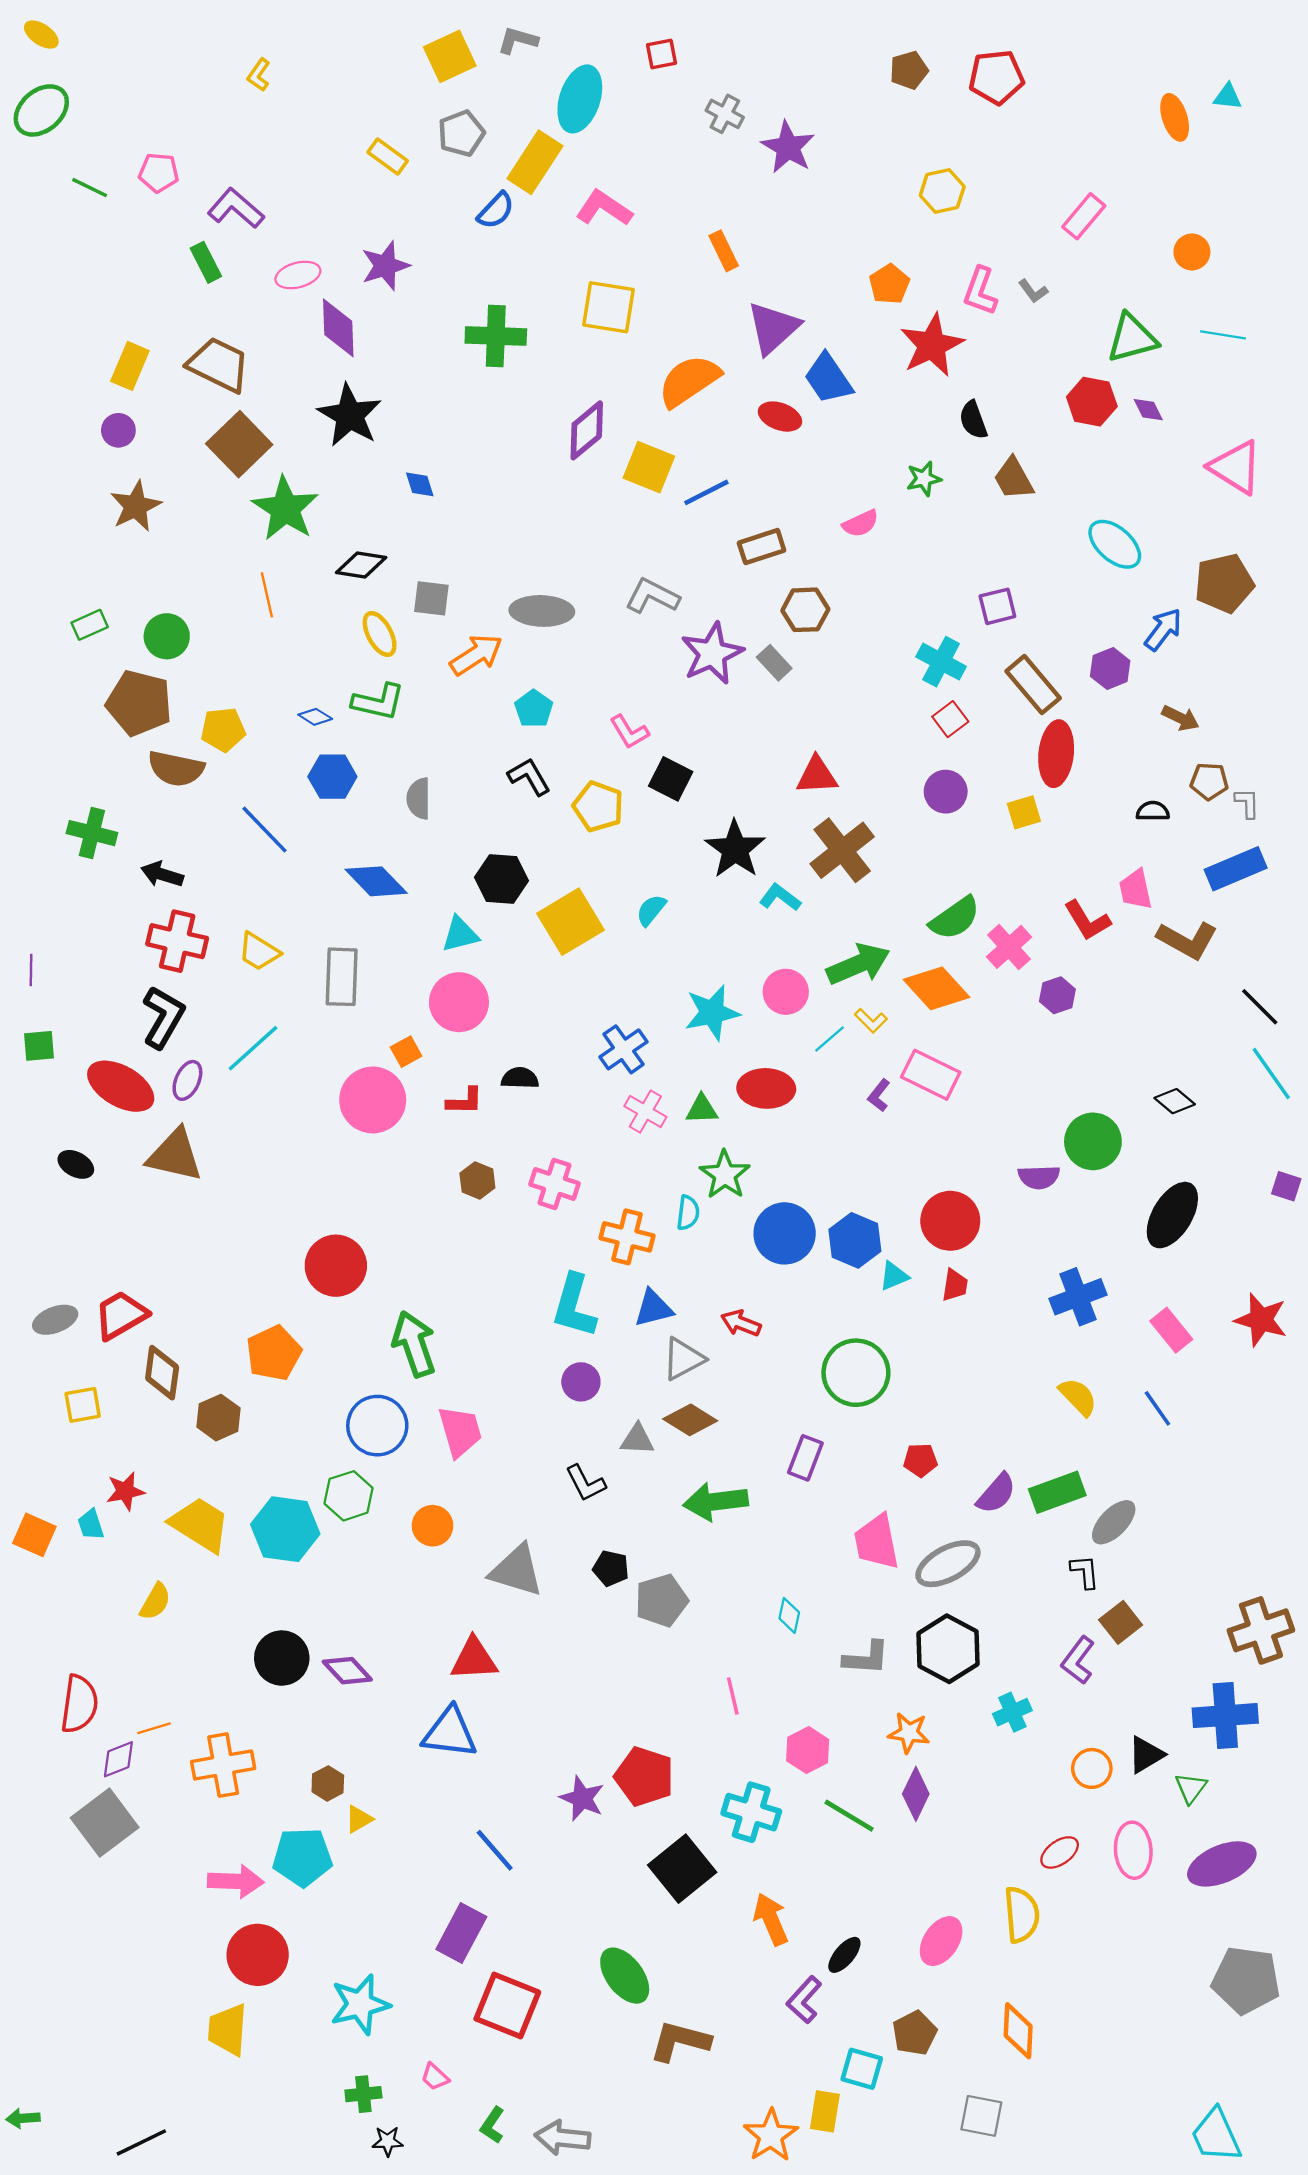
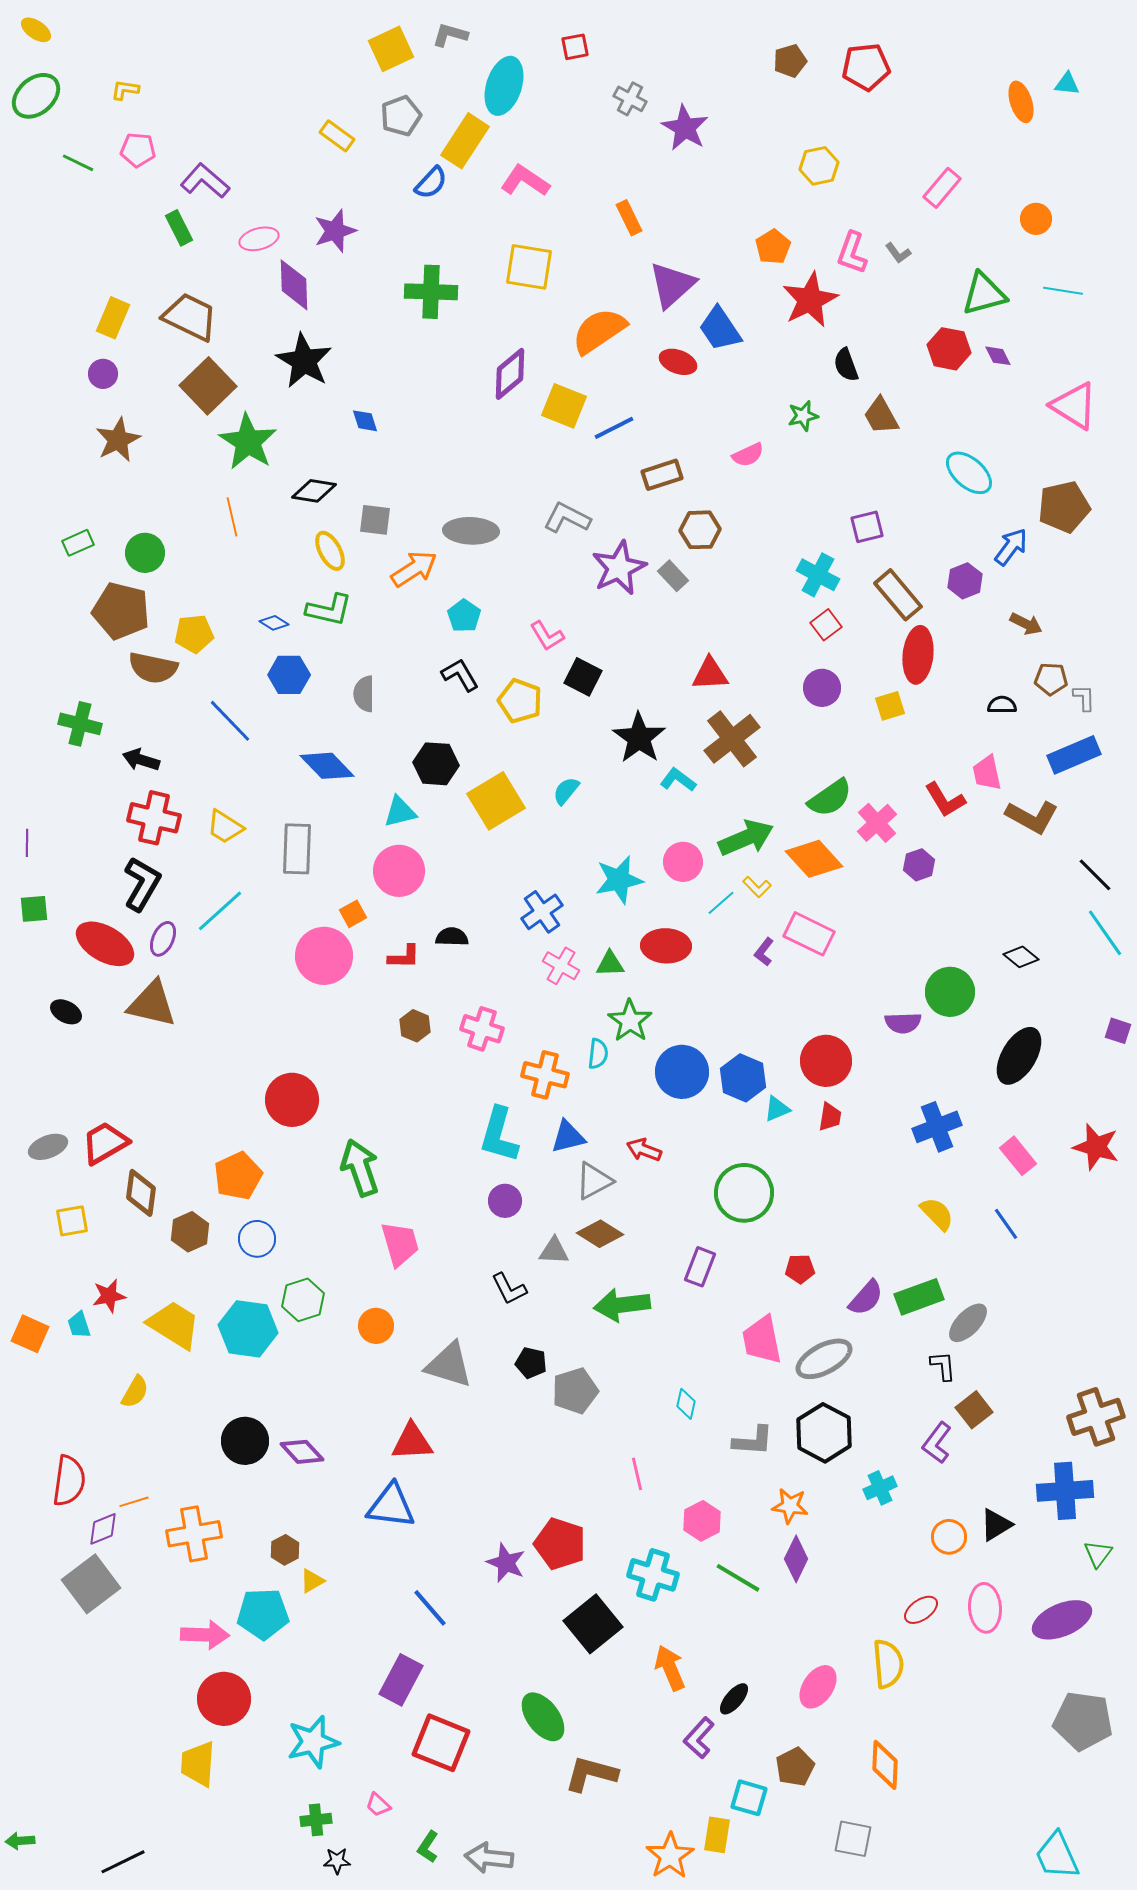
yellow L-shape: (259, 75) -> (125, 90), moved, turned 64
blue circle: (377, 1426) -> (257, 1239), moved, size x0.7
green triangle: (1191, 1788) -> (1098, 1554), moved

